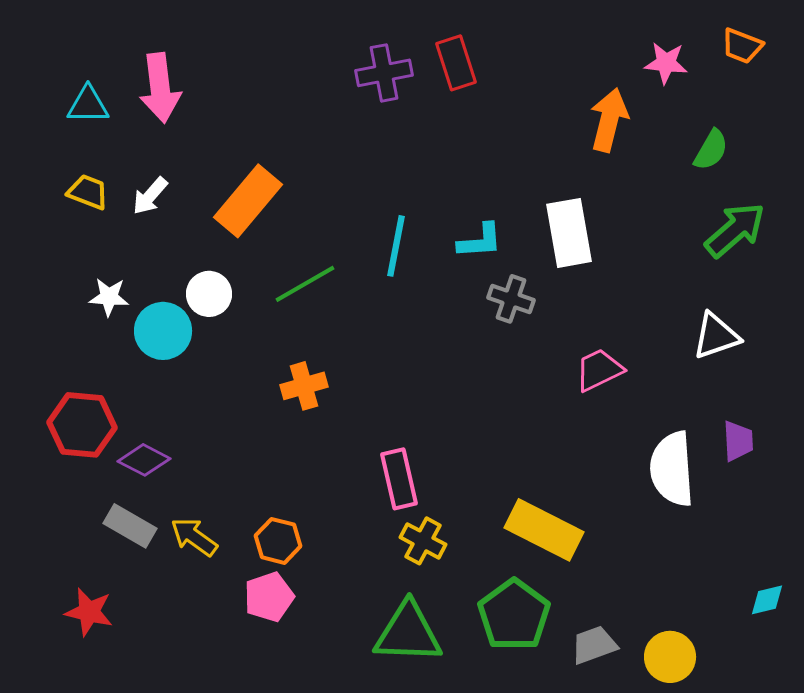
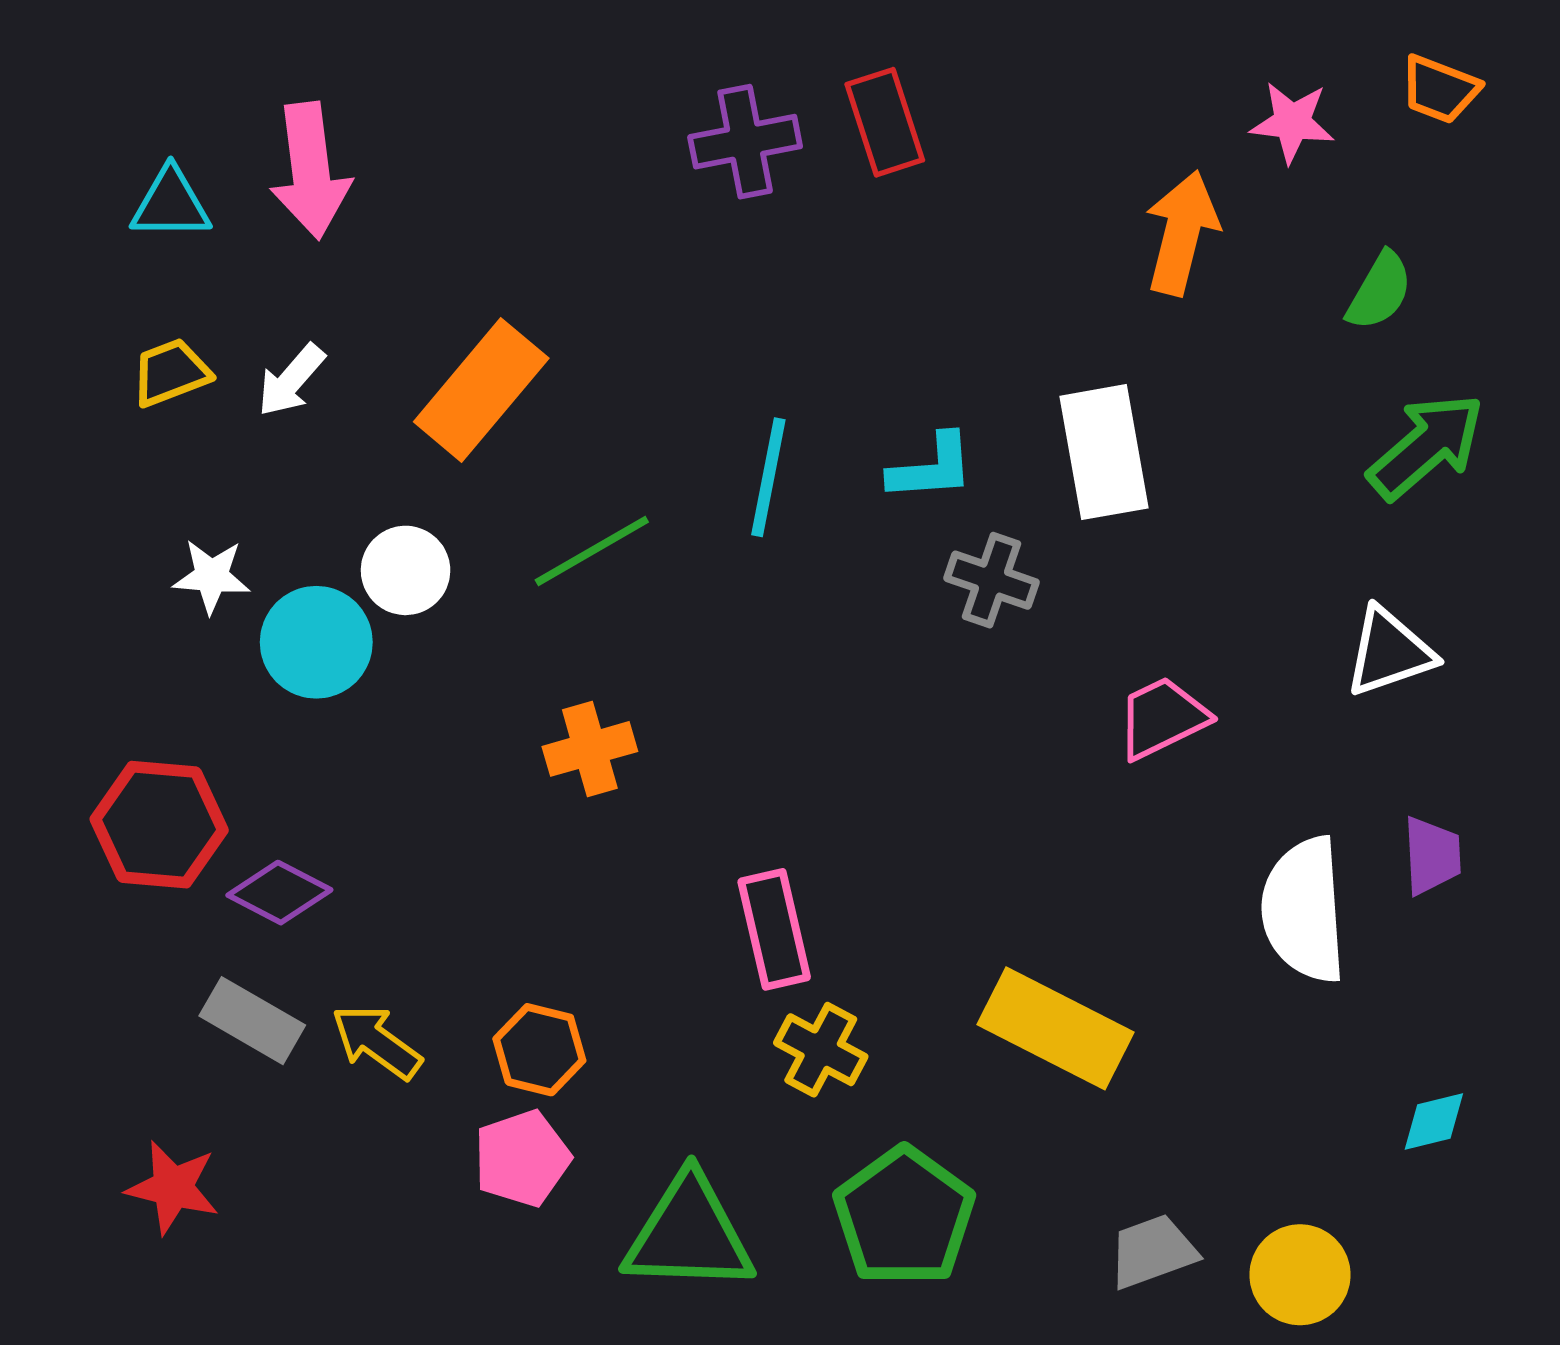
yellow trapezoid: (88, 192) -> (171, 373), turned -42
cyan diamond: (767, 600) -> (1434, 1121), moved
green pentagon: (514, 615) -> (904, 1217), moved
green triangle: (408, 633) -> (689, 1234), moved

